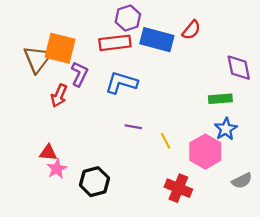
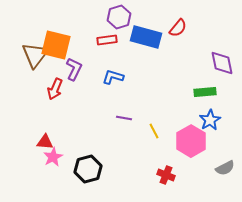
red rectangle: (115, 43) -> (107, 40), size x0.7
blue L-shape: (121, 83) -> (113, 77), size x0.7
red cross: (178, 188) -> (166, 175), size x0.7

